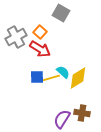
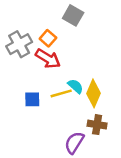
blue square: (37, 77) -> (32, 99), moved
yellow diamond: (78, 78) -> (93, 93), turned -35
brown cross: (82, 113) -> (97, 125), moved

